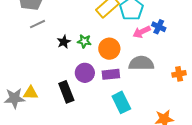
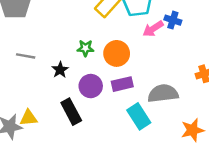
gray line: (37, 24) -> (26, 56), moved, turned 42
black star: (64, 42) -> (60, 70), moved
gray semicircle: (141, 63) -> (163, 93), moved

